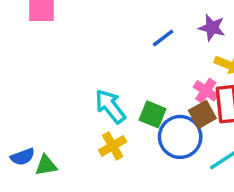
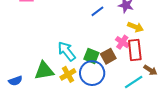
brown square: (202, 114) -> (108, 56), moved
blue circle: (180, 137) -> (92, 73), moved
green triangle: (46, 165) -> (44, 71), moved, size x1.5

